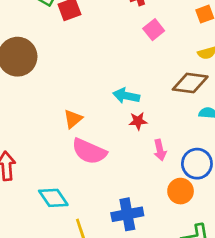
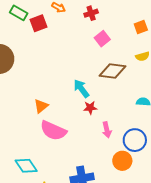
brown diamond: (190, 83) -> (113, 71), moved
cyan arrow: (126, 96) -> (81, 89), turned 42

